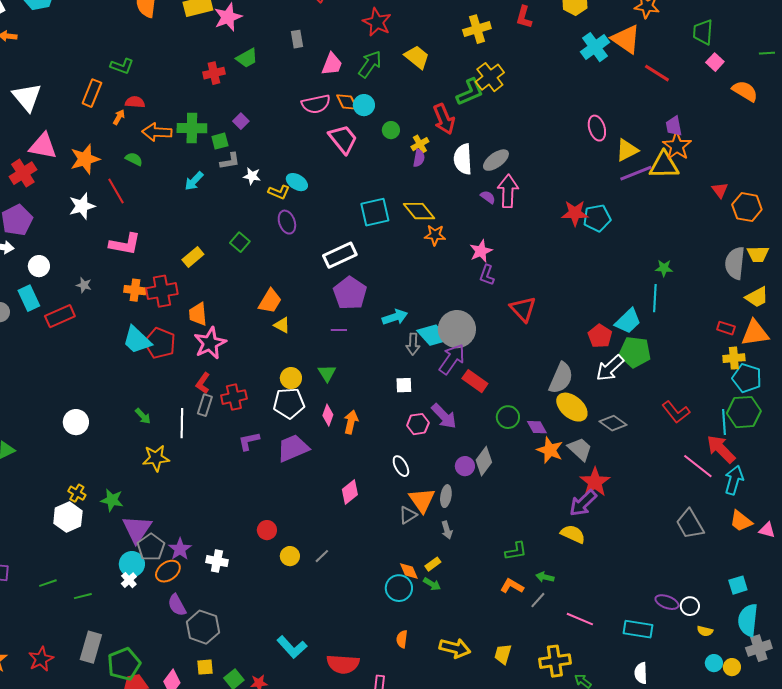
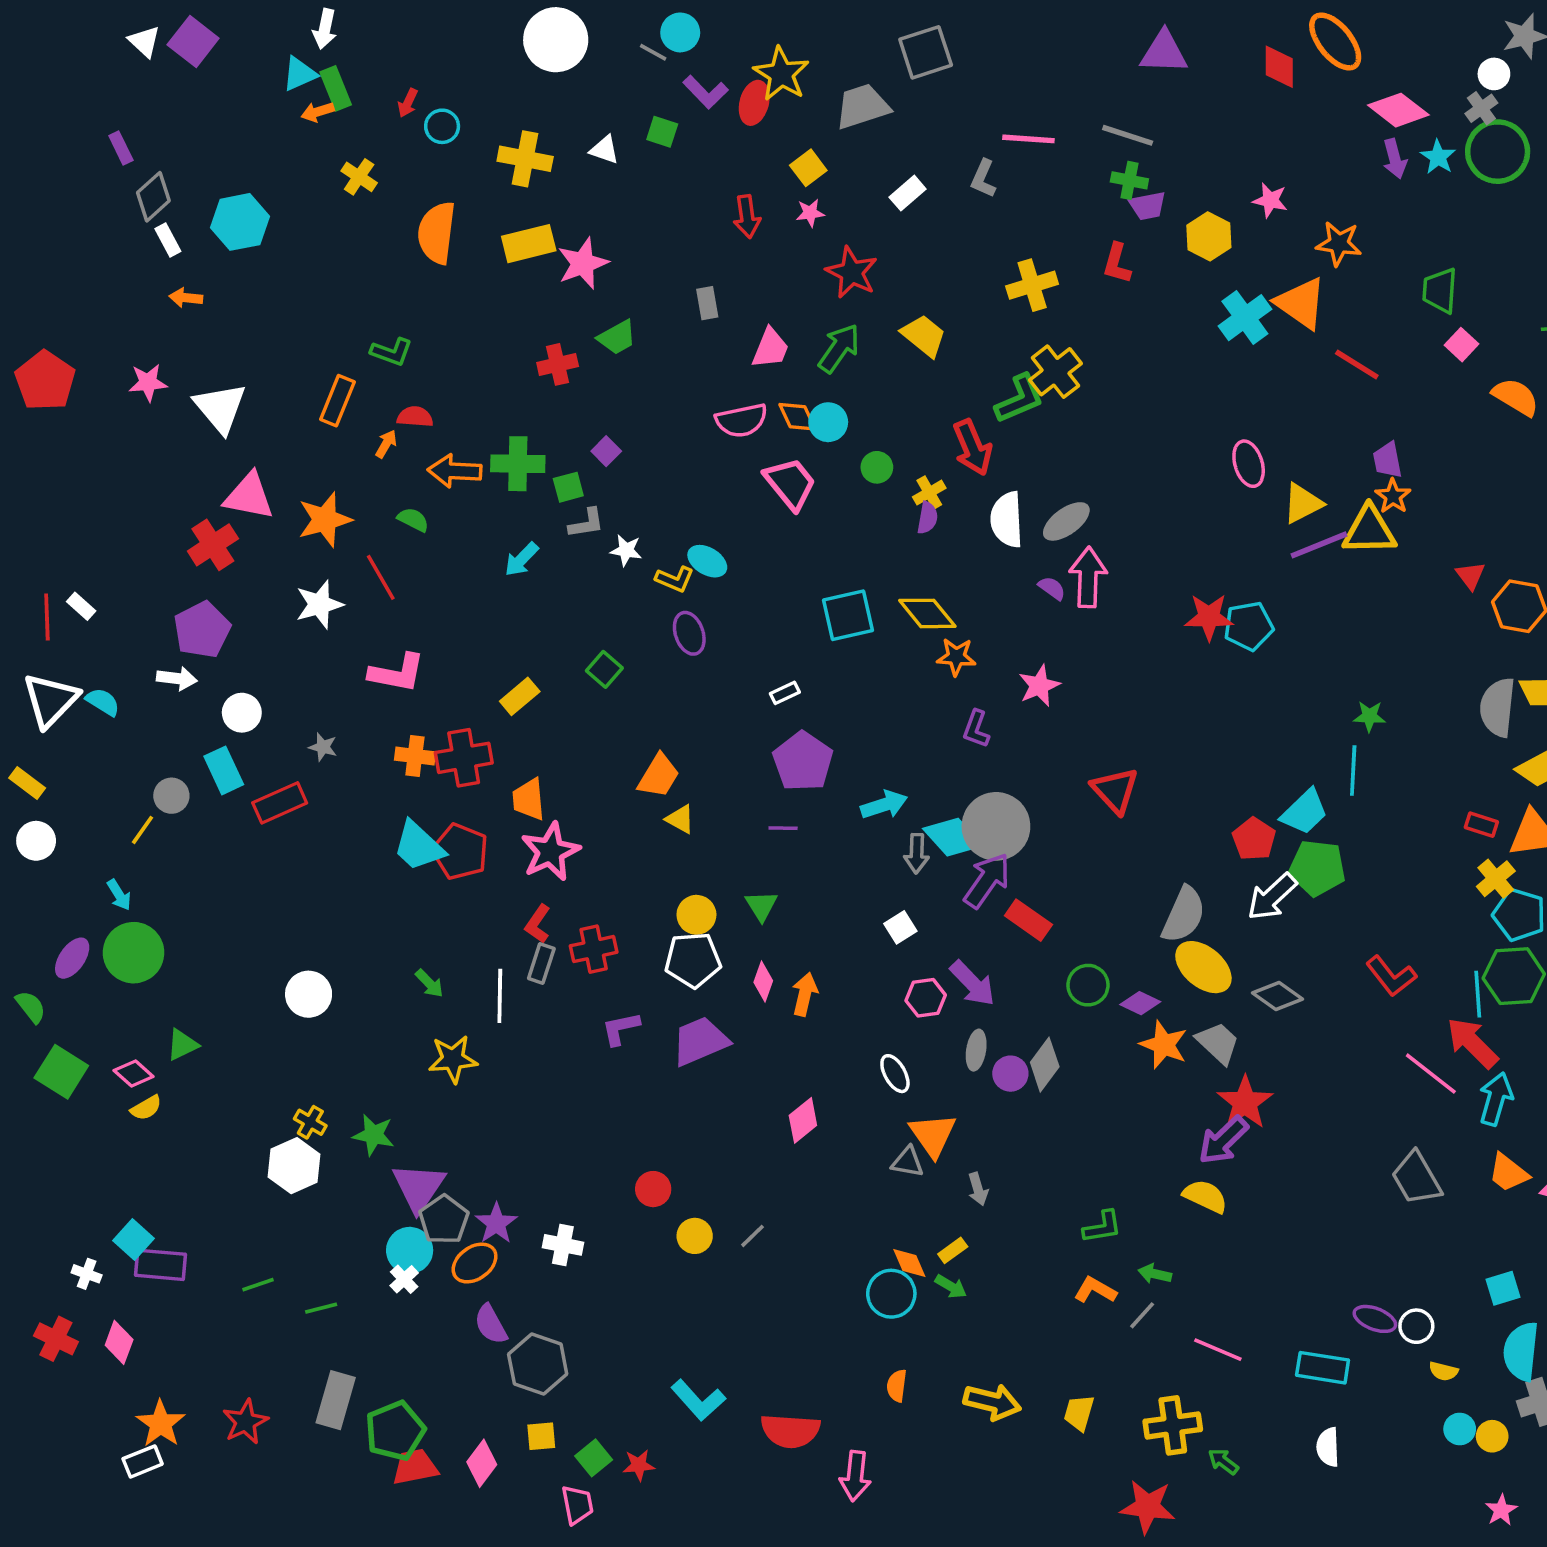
orange star: (677, 146) -> (1393, 496), size x0.7
white rectangle: (340, 255) -> (785, 693), size x0.5
purple L-shape: (487, 275) -> (976, 729), moved
yellow cross: (734, 358) -> (1496, 879), turned -35
white square: (404, 385) -> (900, 927), turned -30
purple diamond: (537, 427) -> (1140, 1003), turned -35
gray ellipse: (446, 496) -> (976, 1050), moved
gray triangle: (408, 515) -> (908, 1162), turned 42

